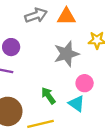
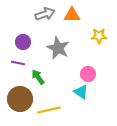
gray star: (66, 54) -> (58, 48), moved, turned -30
green arrow: (48, 96) -> (38, 77), moved

